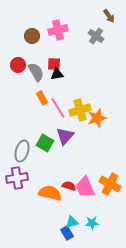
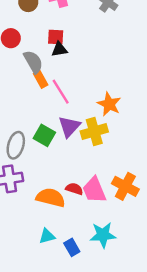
gray semicircle: (36, 72) -> (33, 62), moved
yellow cross: (80, 110) -> (94, 132), moved
orange star: (97, 118) -> (109, 104), turned -30
cyan triangle: (72, 222) -> (47, 236), moved
cyan star: (92, 223) -> (103, 235), size x1.5

